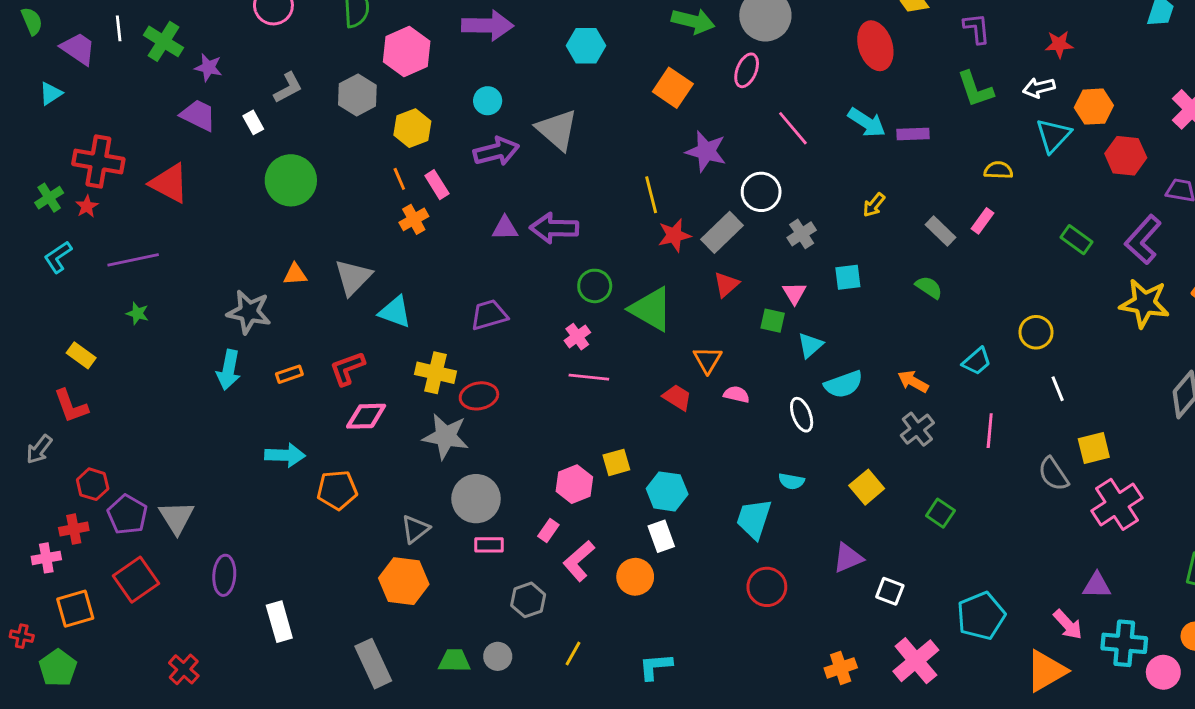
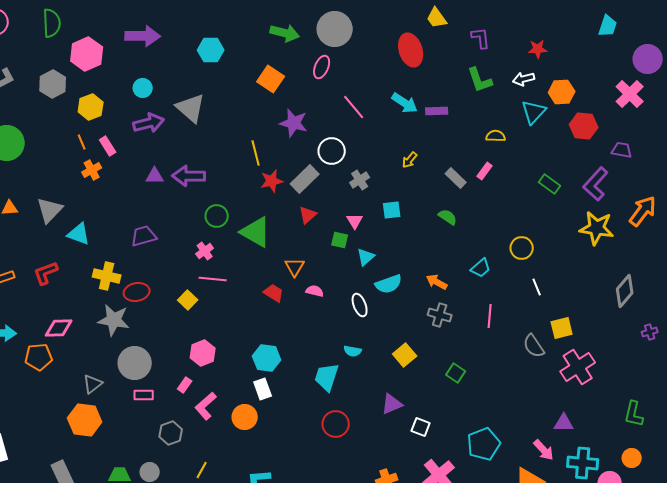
pink diamond: (366, 416) -> (59, 328), moved
gray cross: (917, 429) -> (440, 315), turned -35
yellow square: (616, 462) -> (188, 300), moved, turned -30

